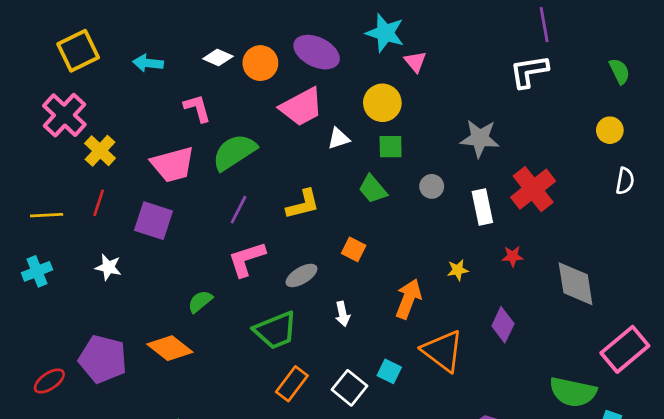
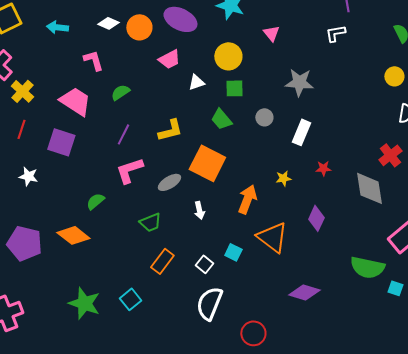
pink triangle: (415, 62) -> (271, 33), moved
white L-shape: (529, 71) -> (335, 33), size x0.7
pink trapezoid: (302, 107) -> (169, 59), size x0.7
green semicircle: (234, 152) -> (120, 92), size x0.6
pink trapezoid: (173, 164) -> (75, 101), turned -132
red cross: (533, 189) -> (390, 155), moved, size x0.7
white rectangle: (482, 207) -> (301, 132), turned 35
orange square: (354, 249) -> (207, 163), size x2.0
green trapezoid: (275, 330) -> (150, 222), size x0.7
white square: (349, 388) -> (204, 264), size x0.7

